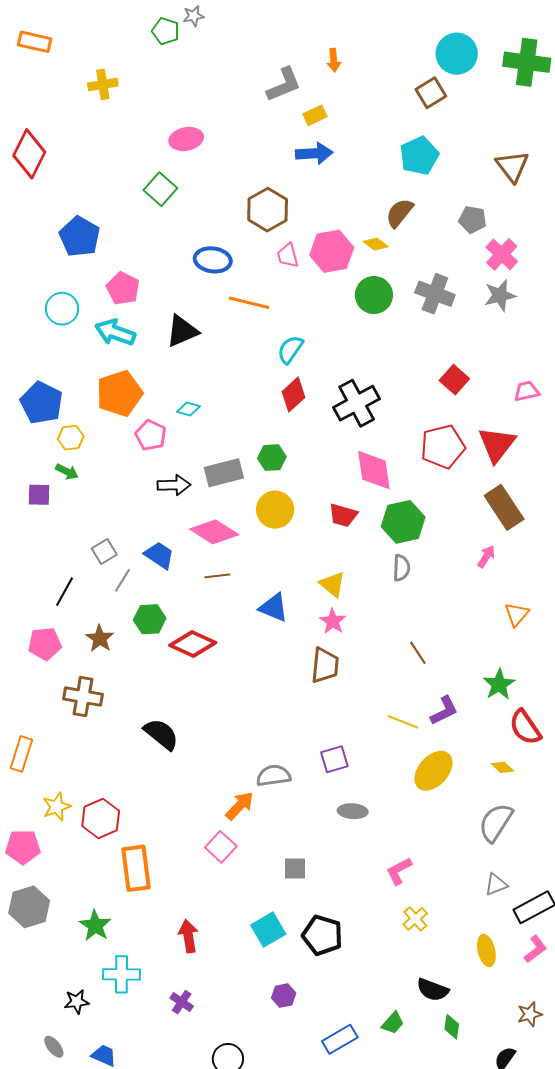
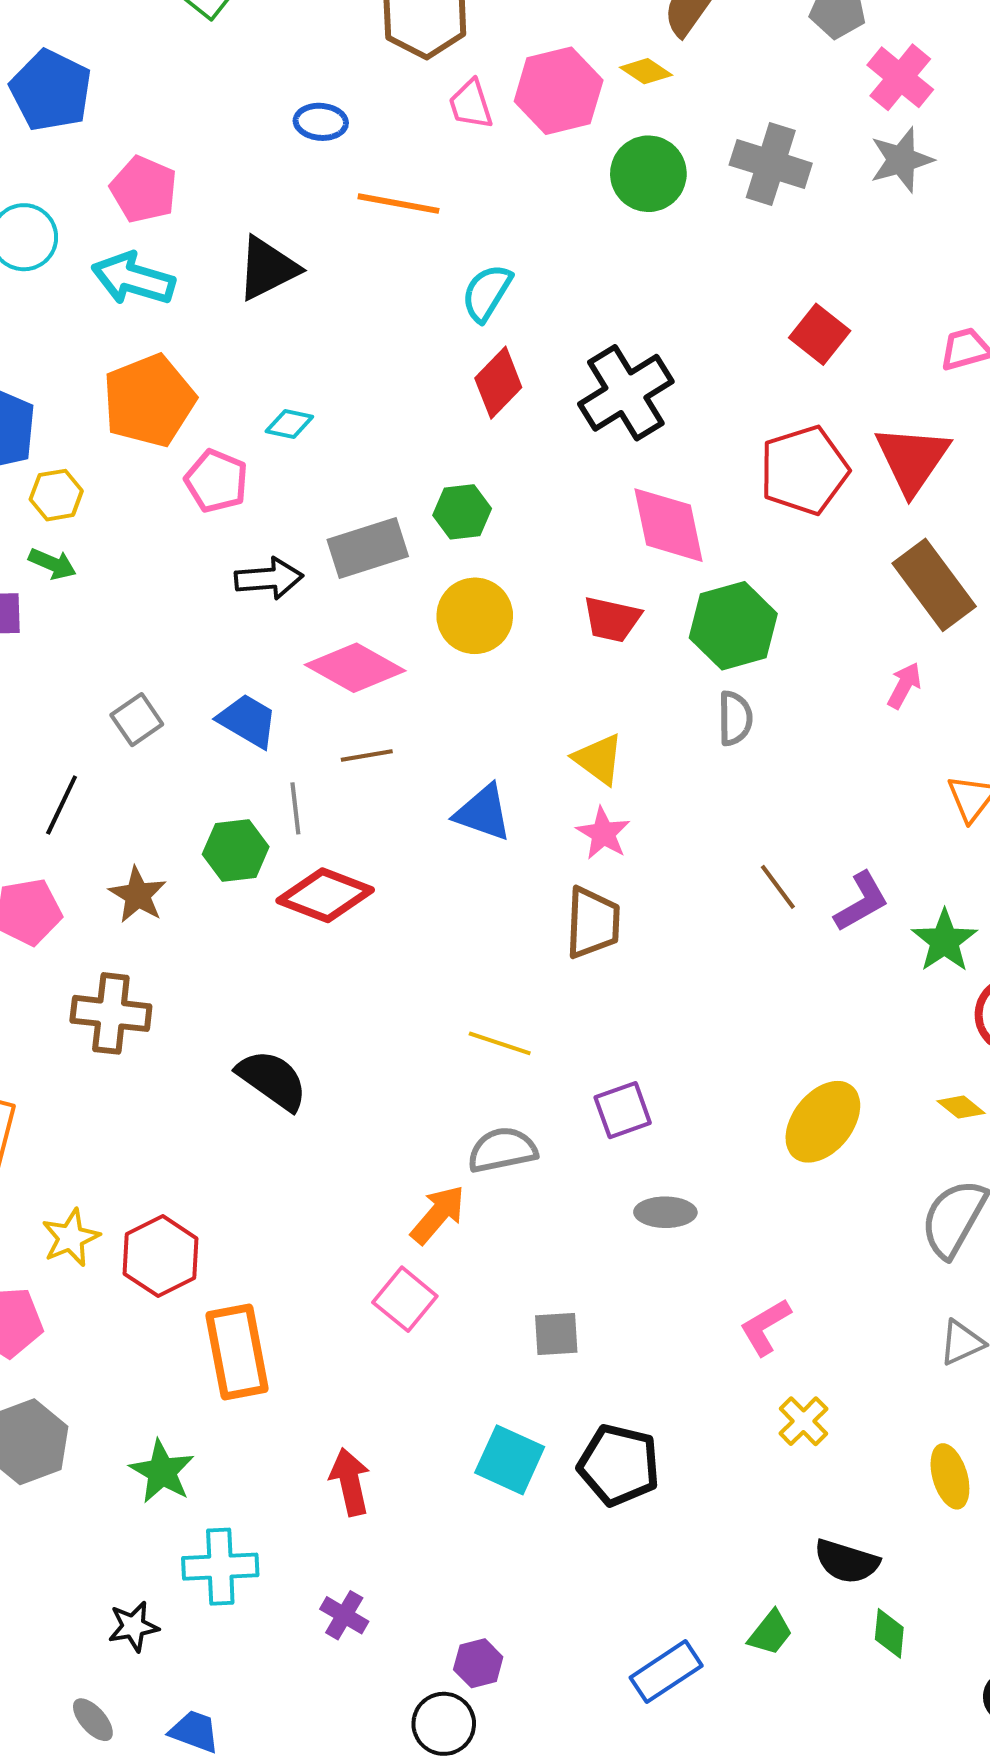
blue ellipse: (213, 260) -> (321, 122), size x0.7
gray line: (122, 580) -> (295, 808), moved, turned -35
purple L-shape: (444, 711) -> (861, 902), moved
yellow line: (403, 722) -> (500, 1043), moved
cyan square: (268, 930) -> (510, 1460), turned -32
purple hexagon: (284, 996) -> (478, 1663), moved

